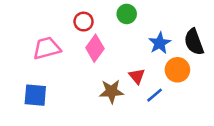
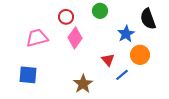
black semicircle: (194, 42) -> (148, 19), moved
brown star: (111, 91) -> (83, 84), moved, turned -30

